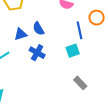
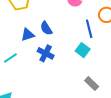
cyan square: (73, 51) -> (83, 50), turned -32

